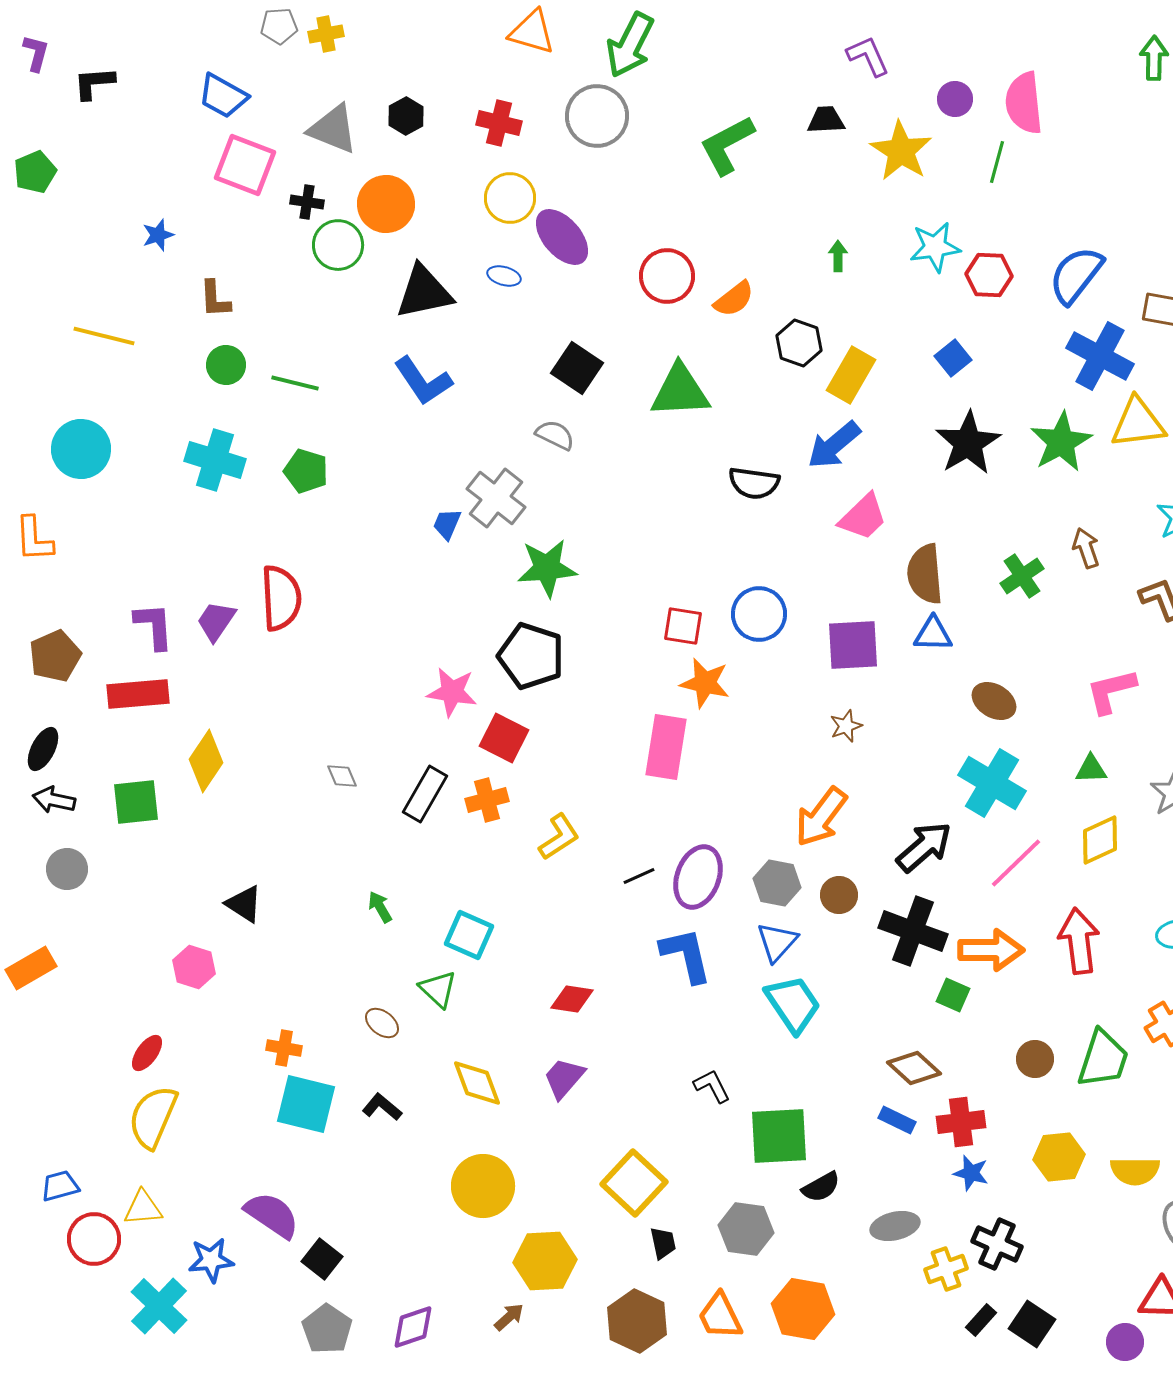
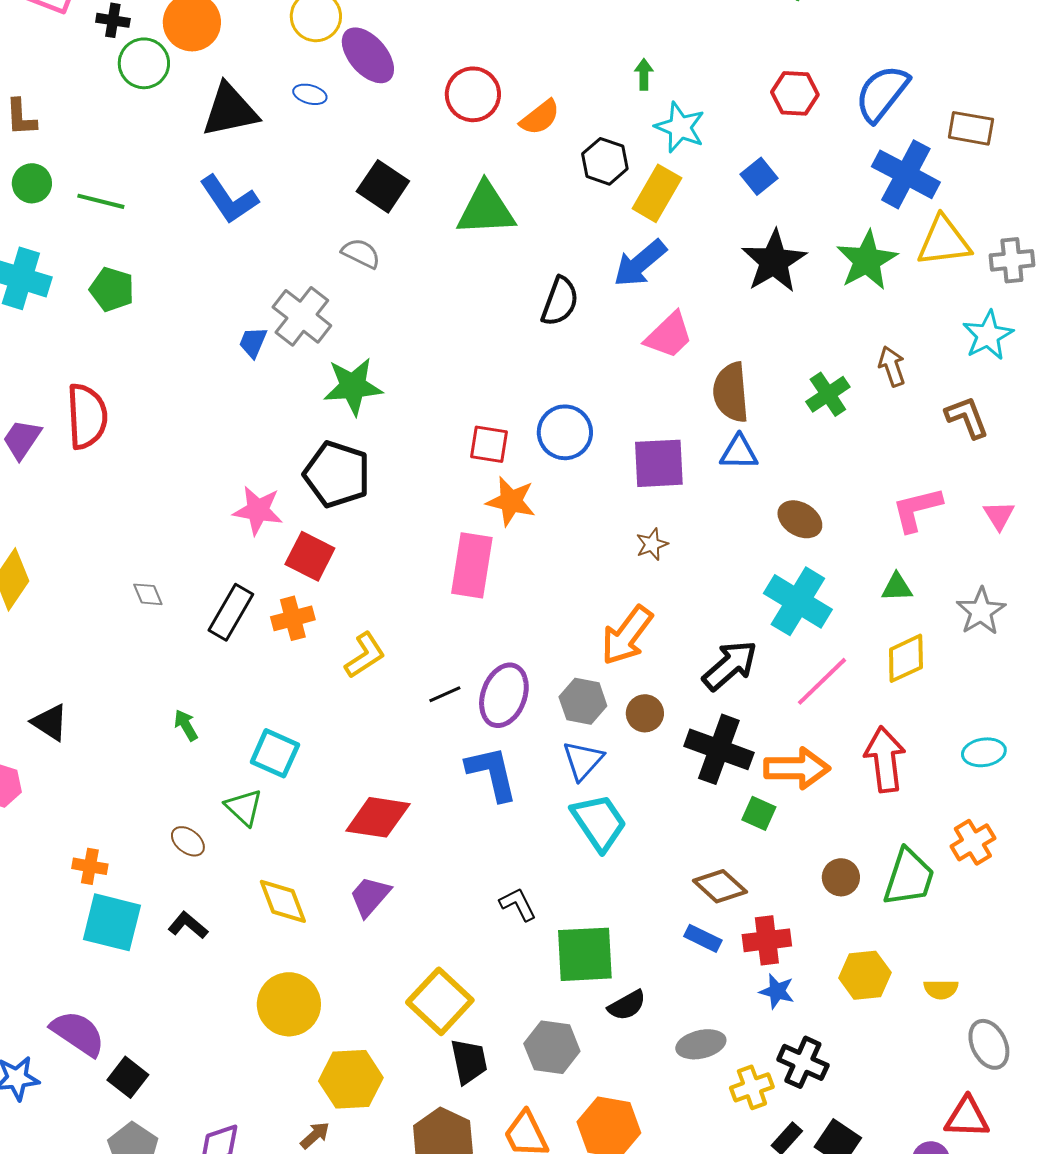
cyan star: (935, 247) -> (680, 127), moved, turned 30
black semicircle: (754, 483) -> (560, 301), turned -78
red diamond: (572, 999) -> (378, 817), size x1.5
yellow semicircle: (1135, 1171) -> (941, 989), size x0.7
black trapezoid: (663, 1243) -> (469, 1061), size x1.4

